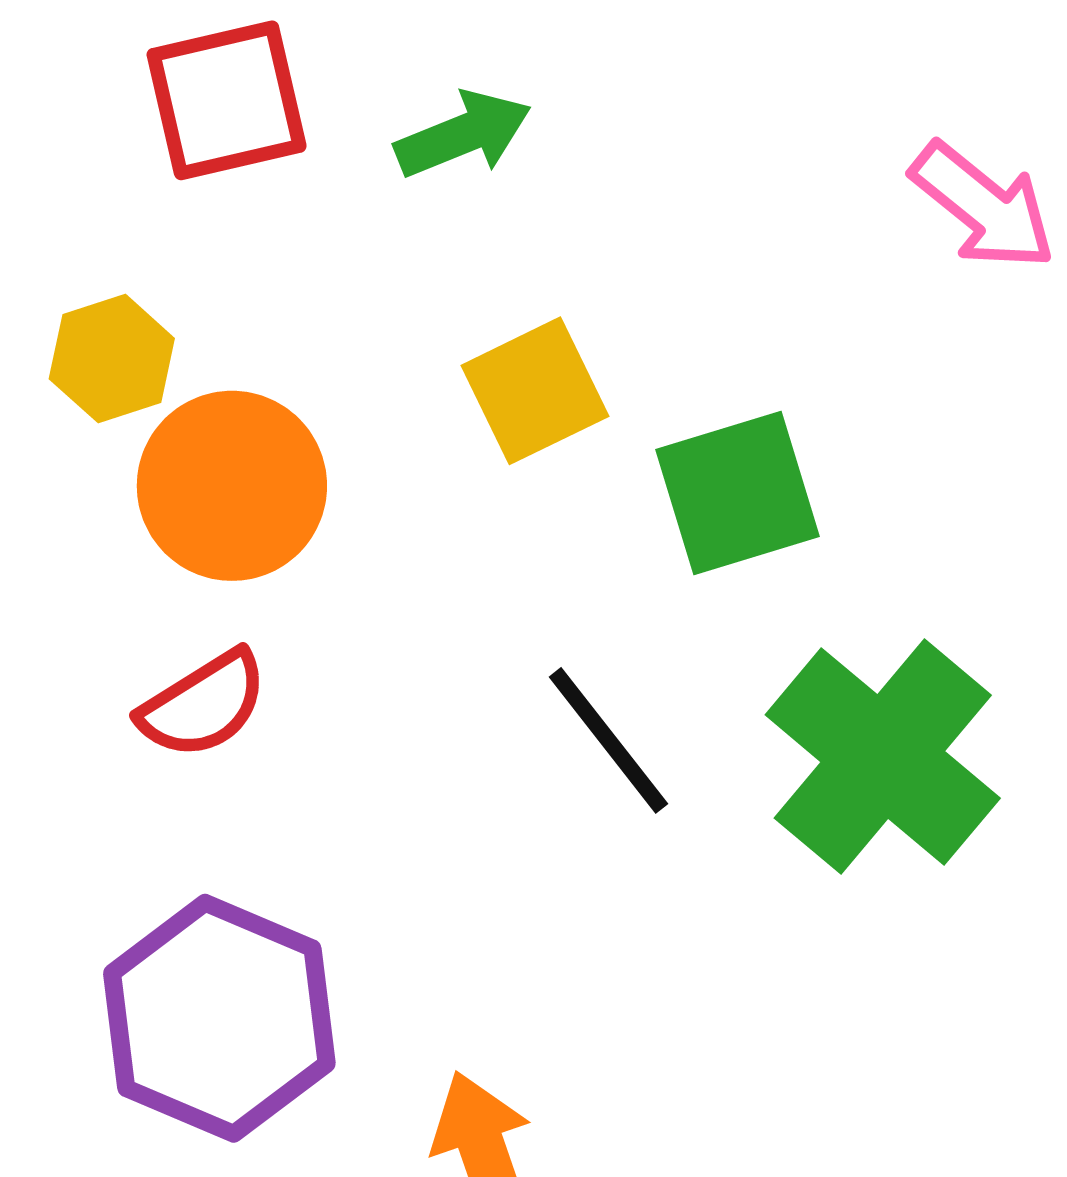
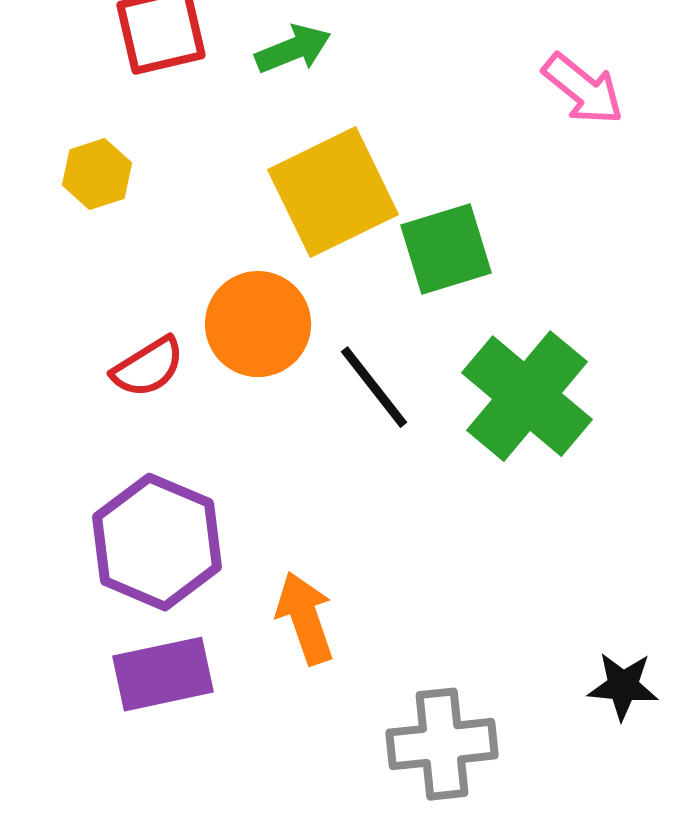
yellow square: (535, 391) -> (333, 192), size x1.6
orange circle: (232, 486) -> (258, 324), moved

